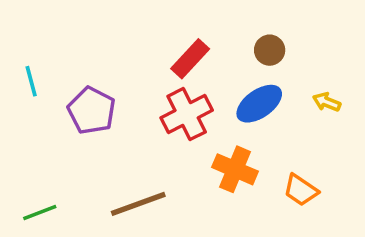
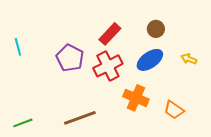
purple pentagon: (92, 111) -> (70, 58), moved

